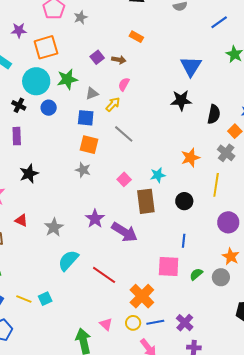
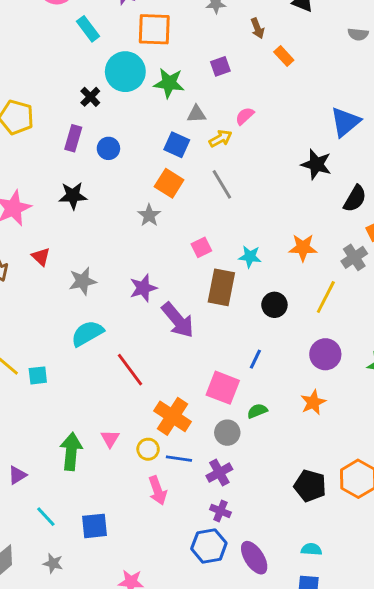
brown arrow: (119, 60) -> (257, 28), moved, turned 40
blue circle: (49, 108) -> (108, 148), moved
gray circle: (221, 277) -> (227, 433), moved
orange cross: (142, 296) -> (173, 416), turned -30

